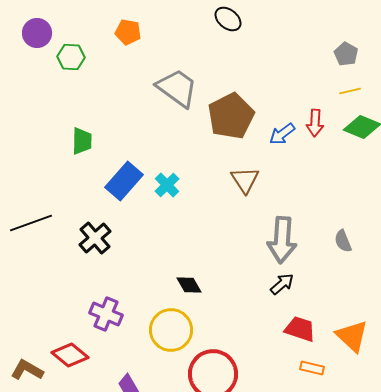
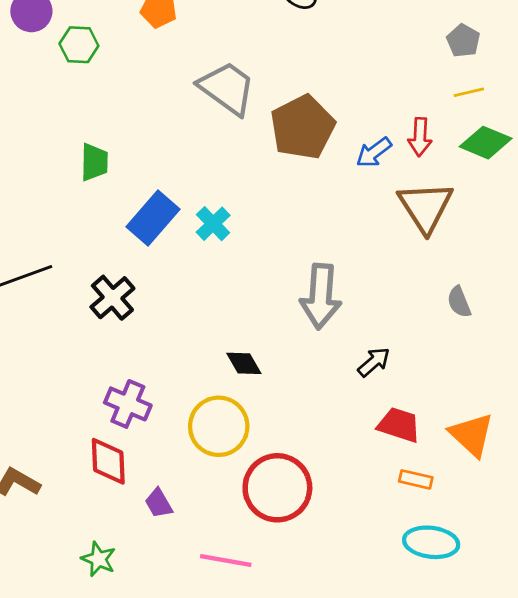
brown triangle: (245, 180) -> (426, 207), moved, size x1.4
gray arrow: (282, 240) -> (321, 296), moved
red diamond: (70, 355) -> (108, 461), moved, turned 48

